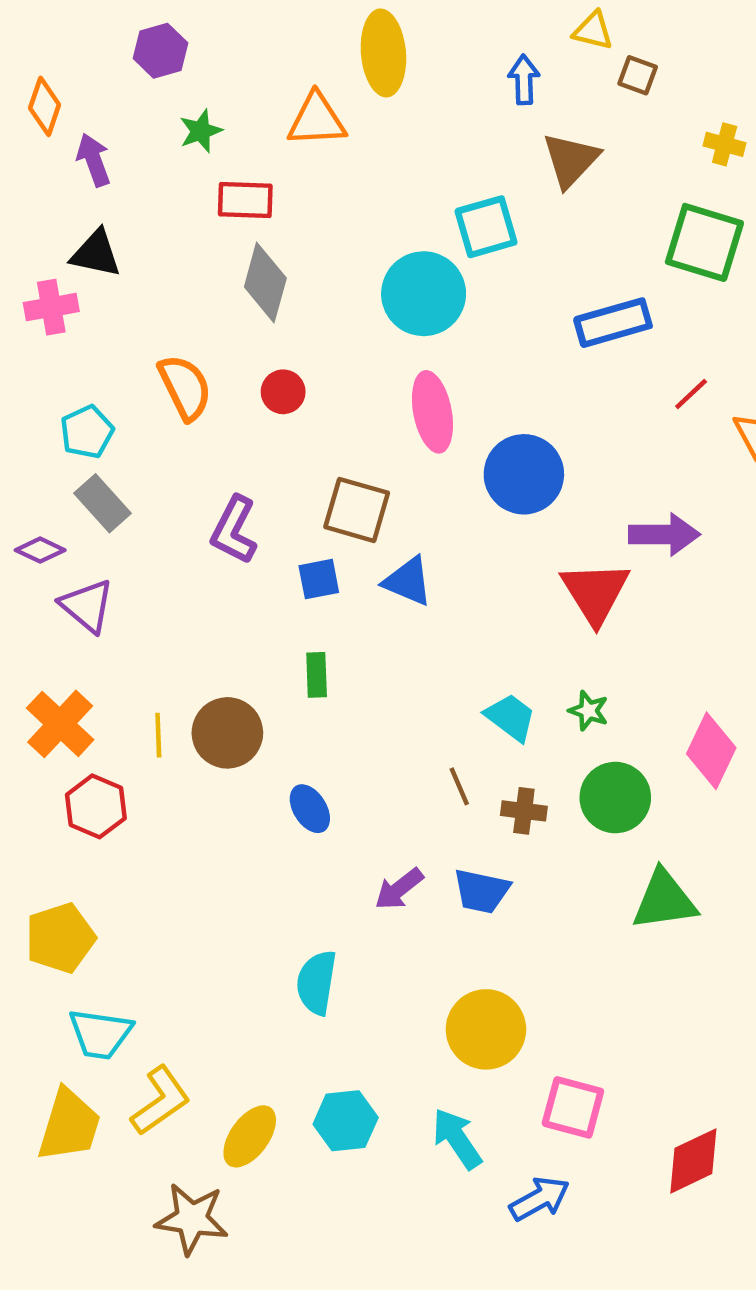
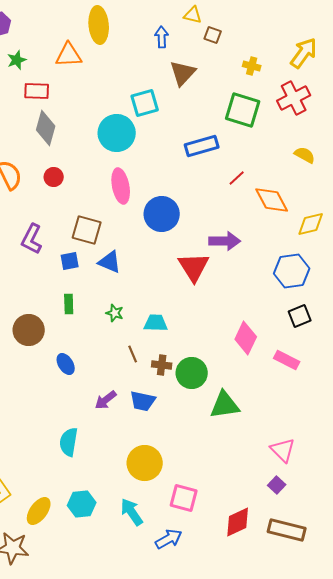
green star: (589, 711) -> (115, 313), moved
cyan trapezoid: (511, 717) -> (156, 323), turned -35
green circle: (615, 798) -> (192, 373), moved

